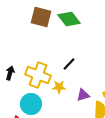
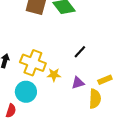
black line: (69, 64) -> (80, 52), moved

